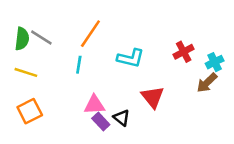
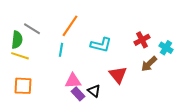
green semicircle: (22, 39) -> (17, 40), moved
cyan cross: (215, 62) -> (166, 48), turned -32
brown arrow: (207, 83) -> (149, 64), moved
orange square: (30, 111) -> (23, 86), turned 30

